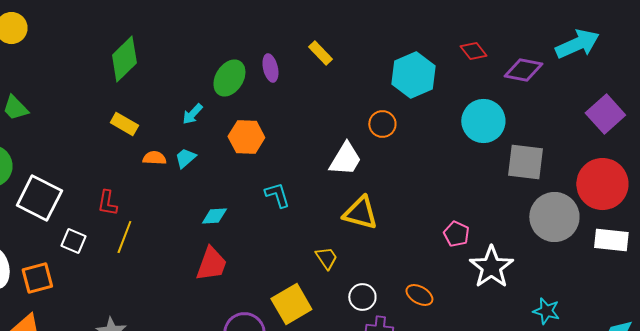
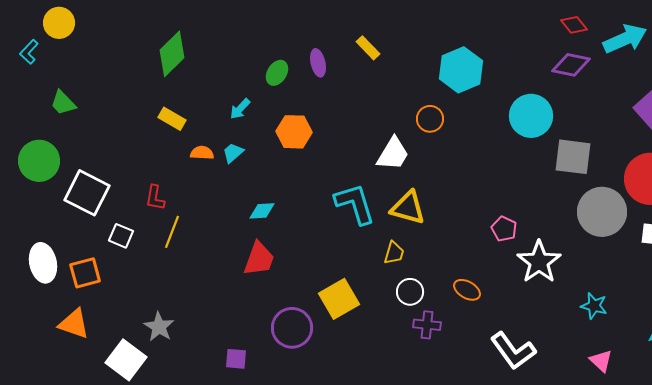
red diamond: (473, 51) -> (574, 25), moved
green ellipse: (229, 78) -> (277, 73), size x0.7
cyan L-shape: (277, 195) -> (355, 204), moved, size x1.6
yellow trapezoid: (326, 258) -> (394, 253), moved, turned 50

